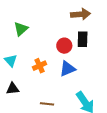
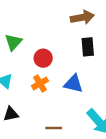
red circle: (64, 46) -> (43, 58), moved
blue triangle: (67, 69) -> (73, 84), turned 42

